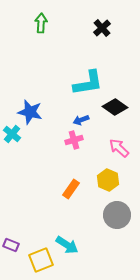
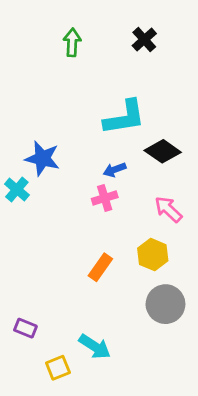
green arrow: (41, 23) -> (72, 42), moved
purple rectangle: (11, 245) -> (25, 328), moved
yellow square: (41, 260) -> (58, 368), size x0.7

